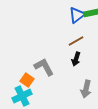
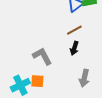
orange square: (27, 80) -> (37, 81), moved, turned -32

